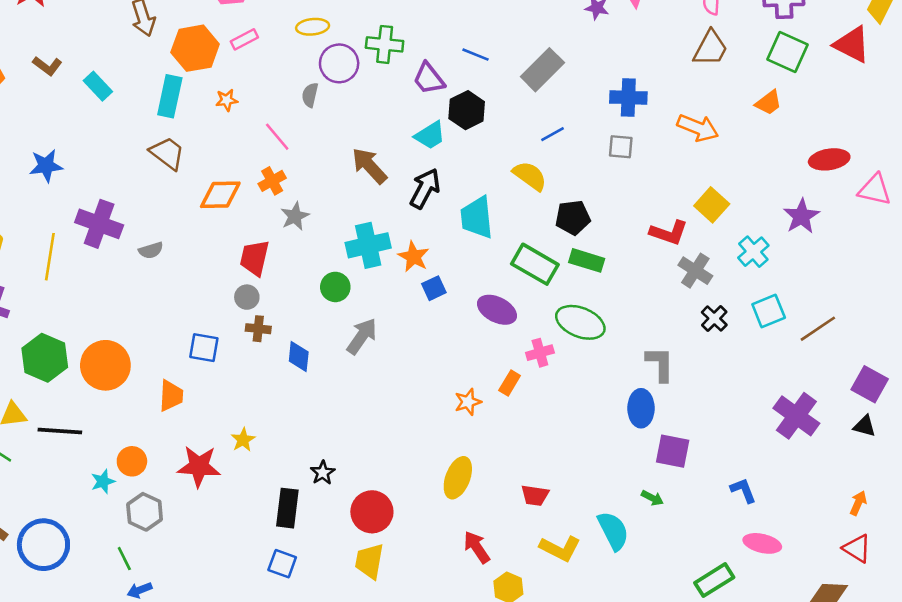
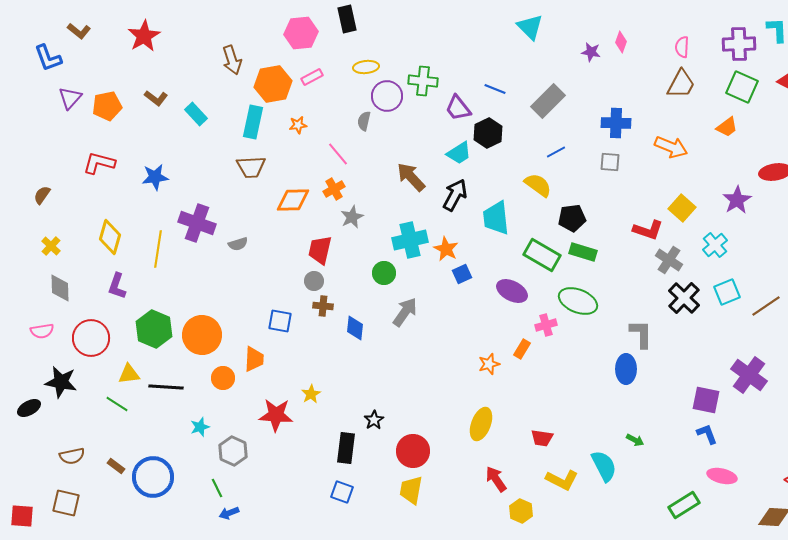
brown trapezoid: (167, 153) -> (251, 167), turned 140
purple star: (801, 216) -> (737, 200), moved
black cross: (714, 319) -> (684, 298), size x1.5
purple square: (673, 451) -> (706, 400), moved
orange circle: (132, 461) -> (223, 378), moved

